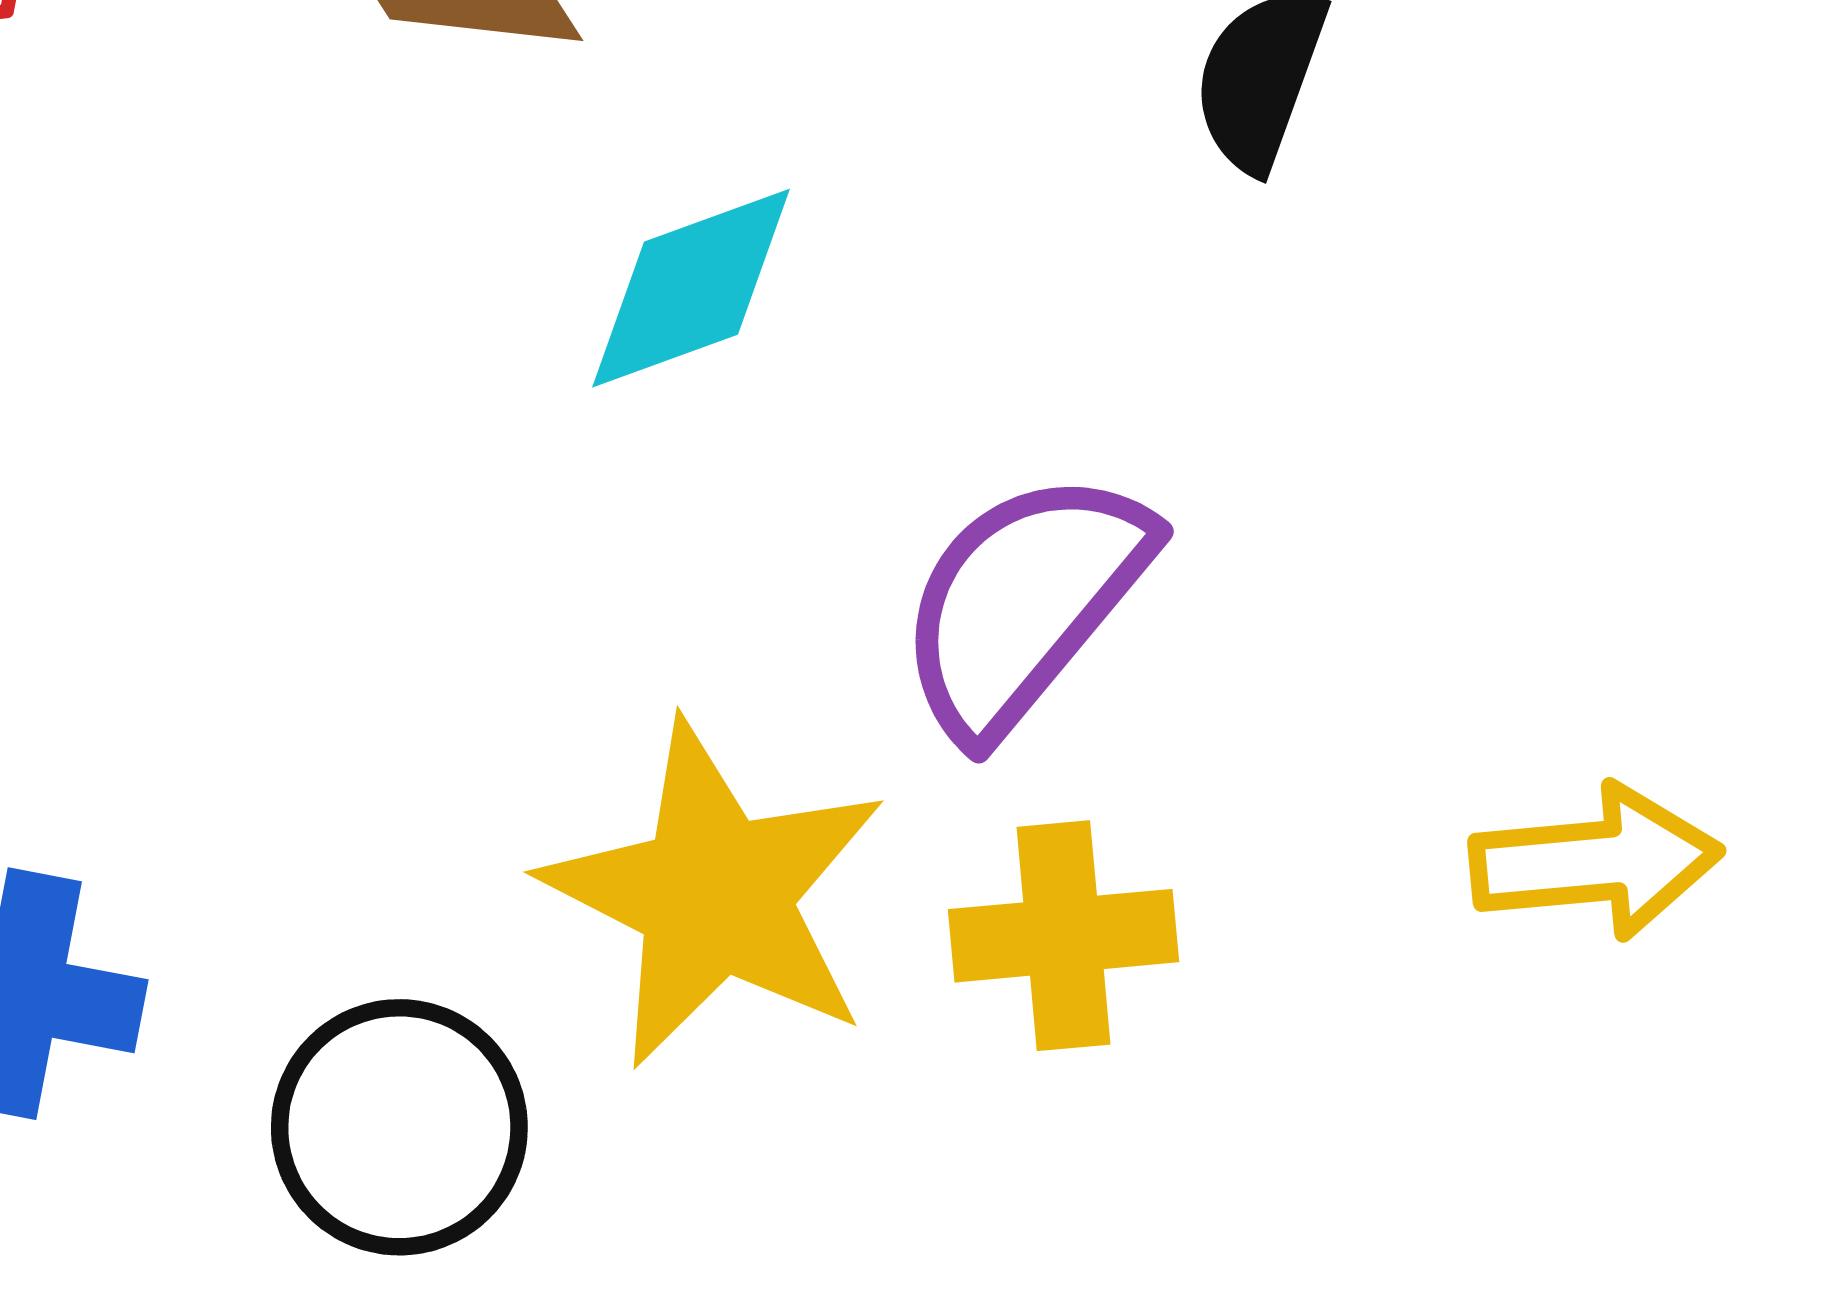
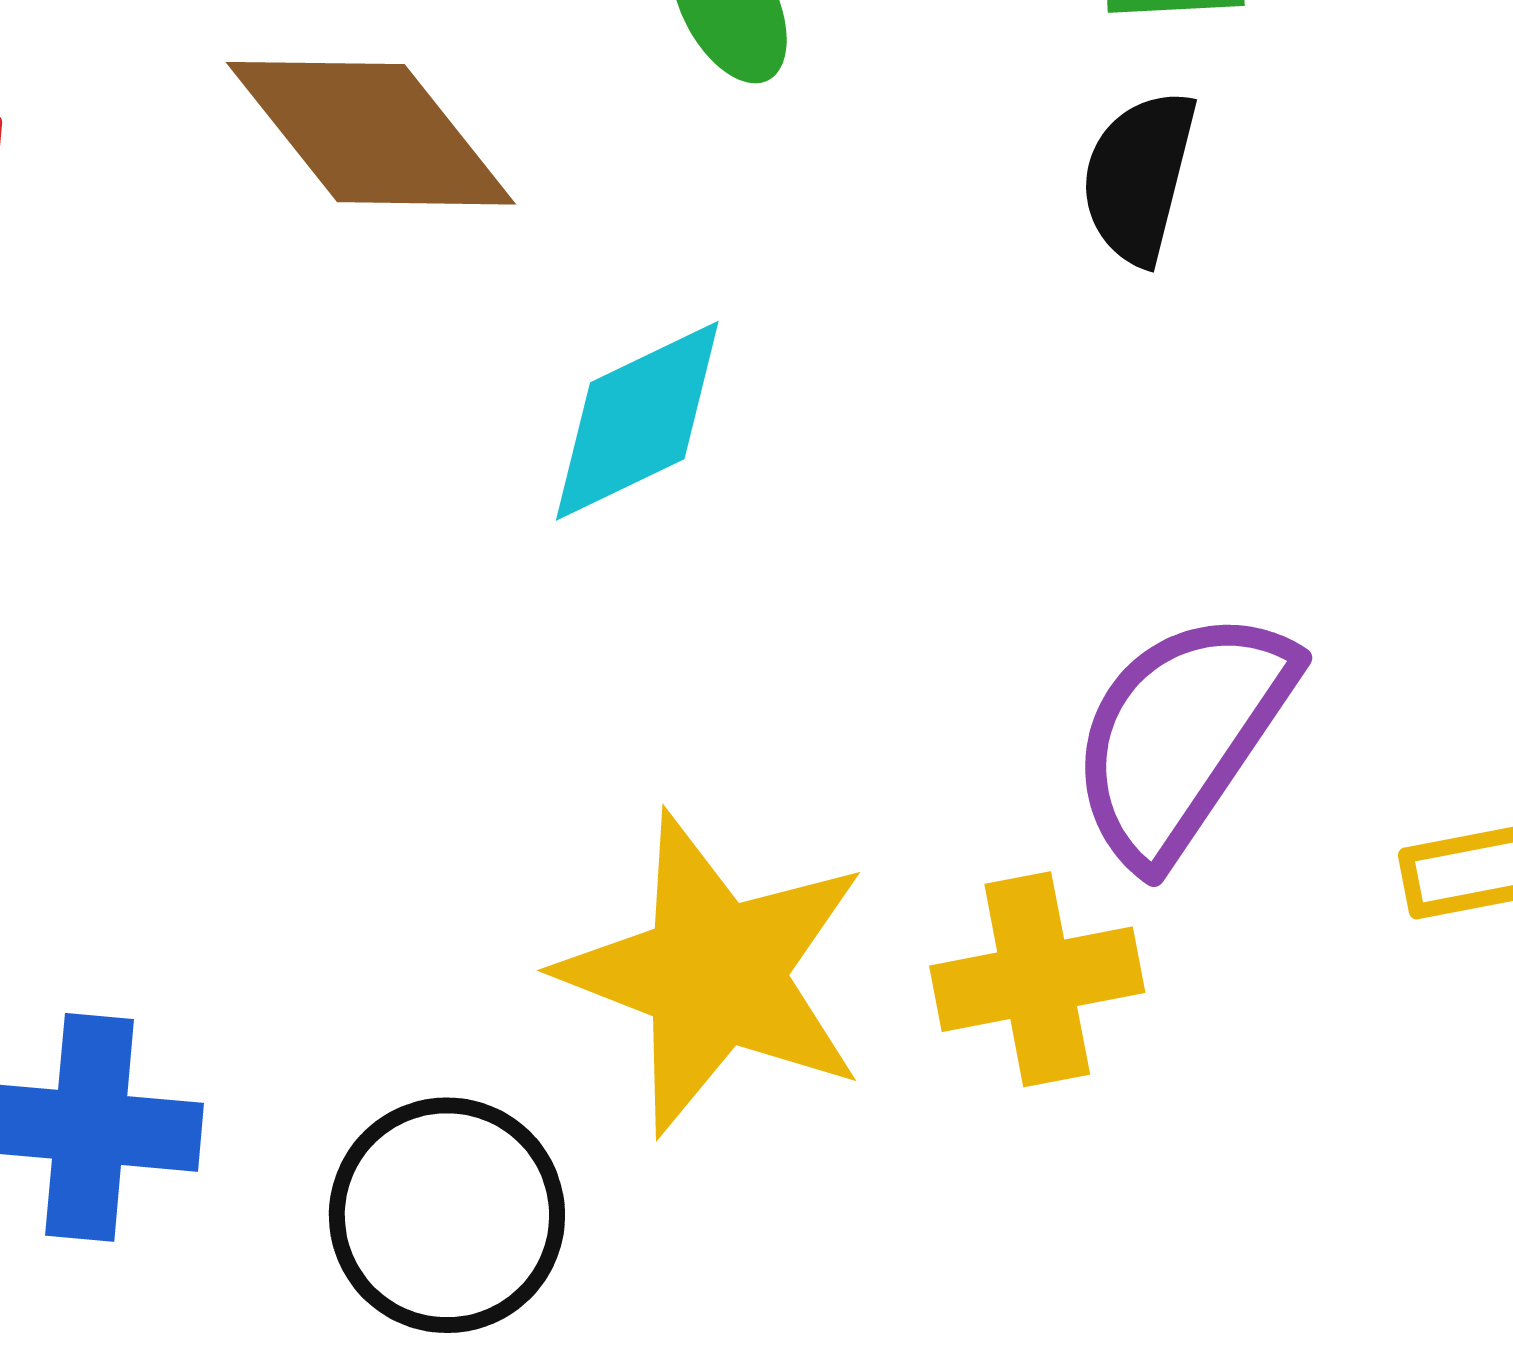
purple semicircle: (1024, 603) -> (1181, 736), moved

